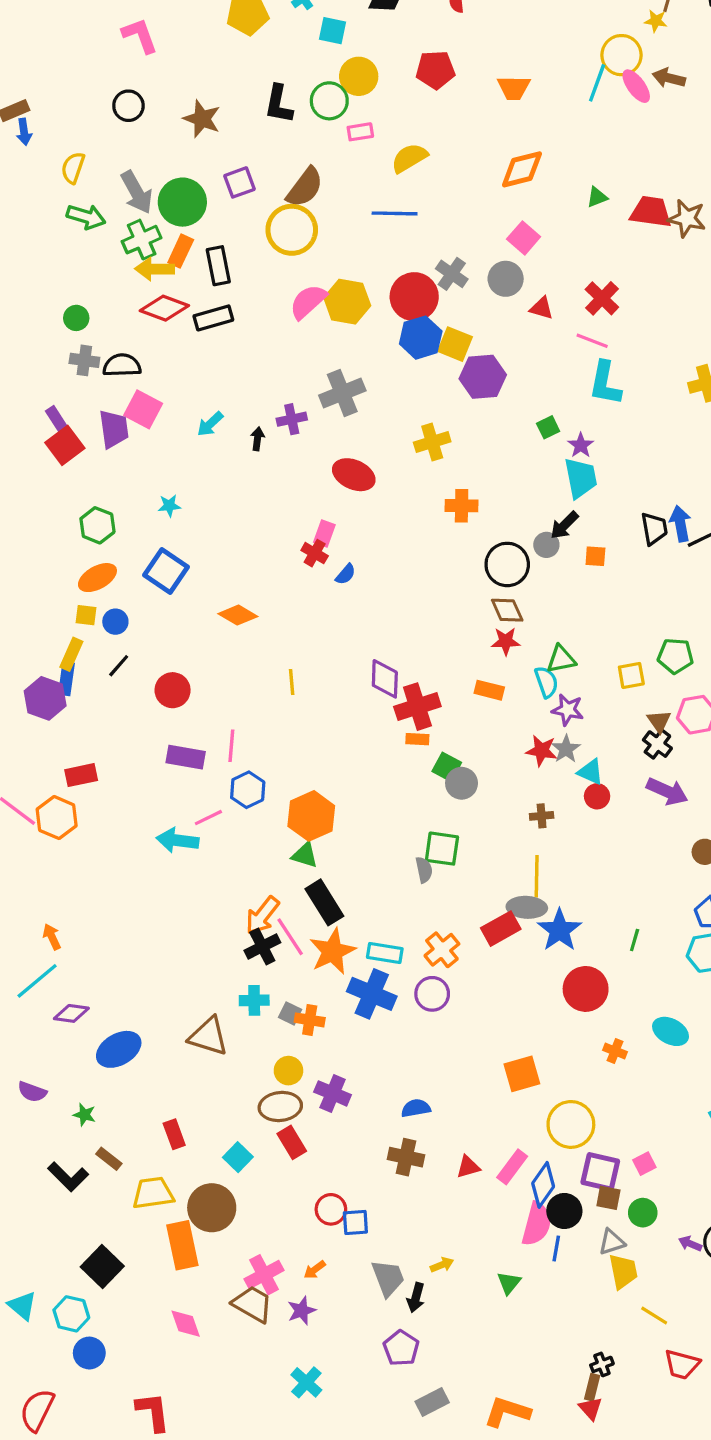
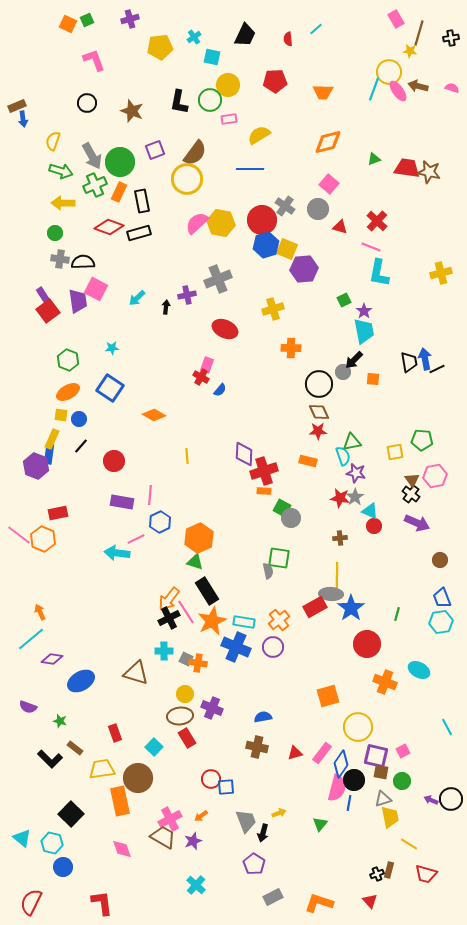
yellow arrow: (155, 269) -> (63, 203), moved
orange cross: (615, 1051) -> (385, 682), size x1.6
brown rectangle: (592, 1387) -> (389, 870), moved

